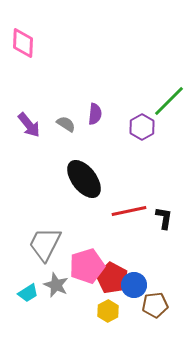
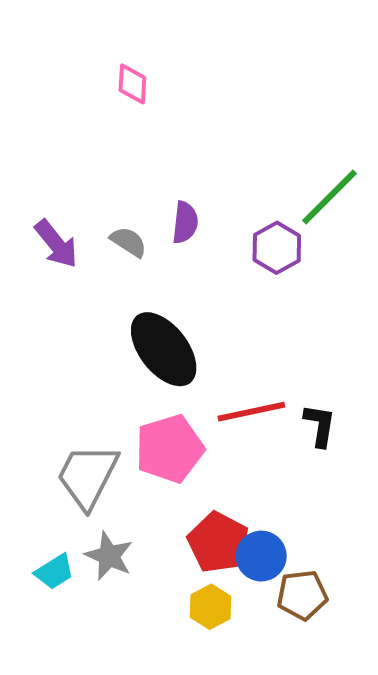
pink diamond: (23, 43) -> (132, 84), moved, size x0.7
pink pentagon: (87, 266) -> (169, 449), moved

